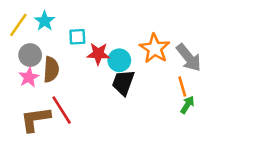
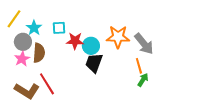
cyan star: (45, 21) -> (34, 28), moved
orange star: (155, 48) -> (118, 37), turned -30
brown L-shape: (35, 119) -> (27, 91), turned -140

